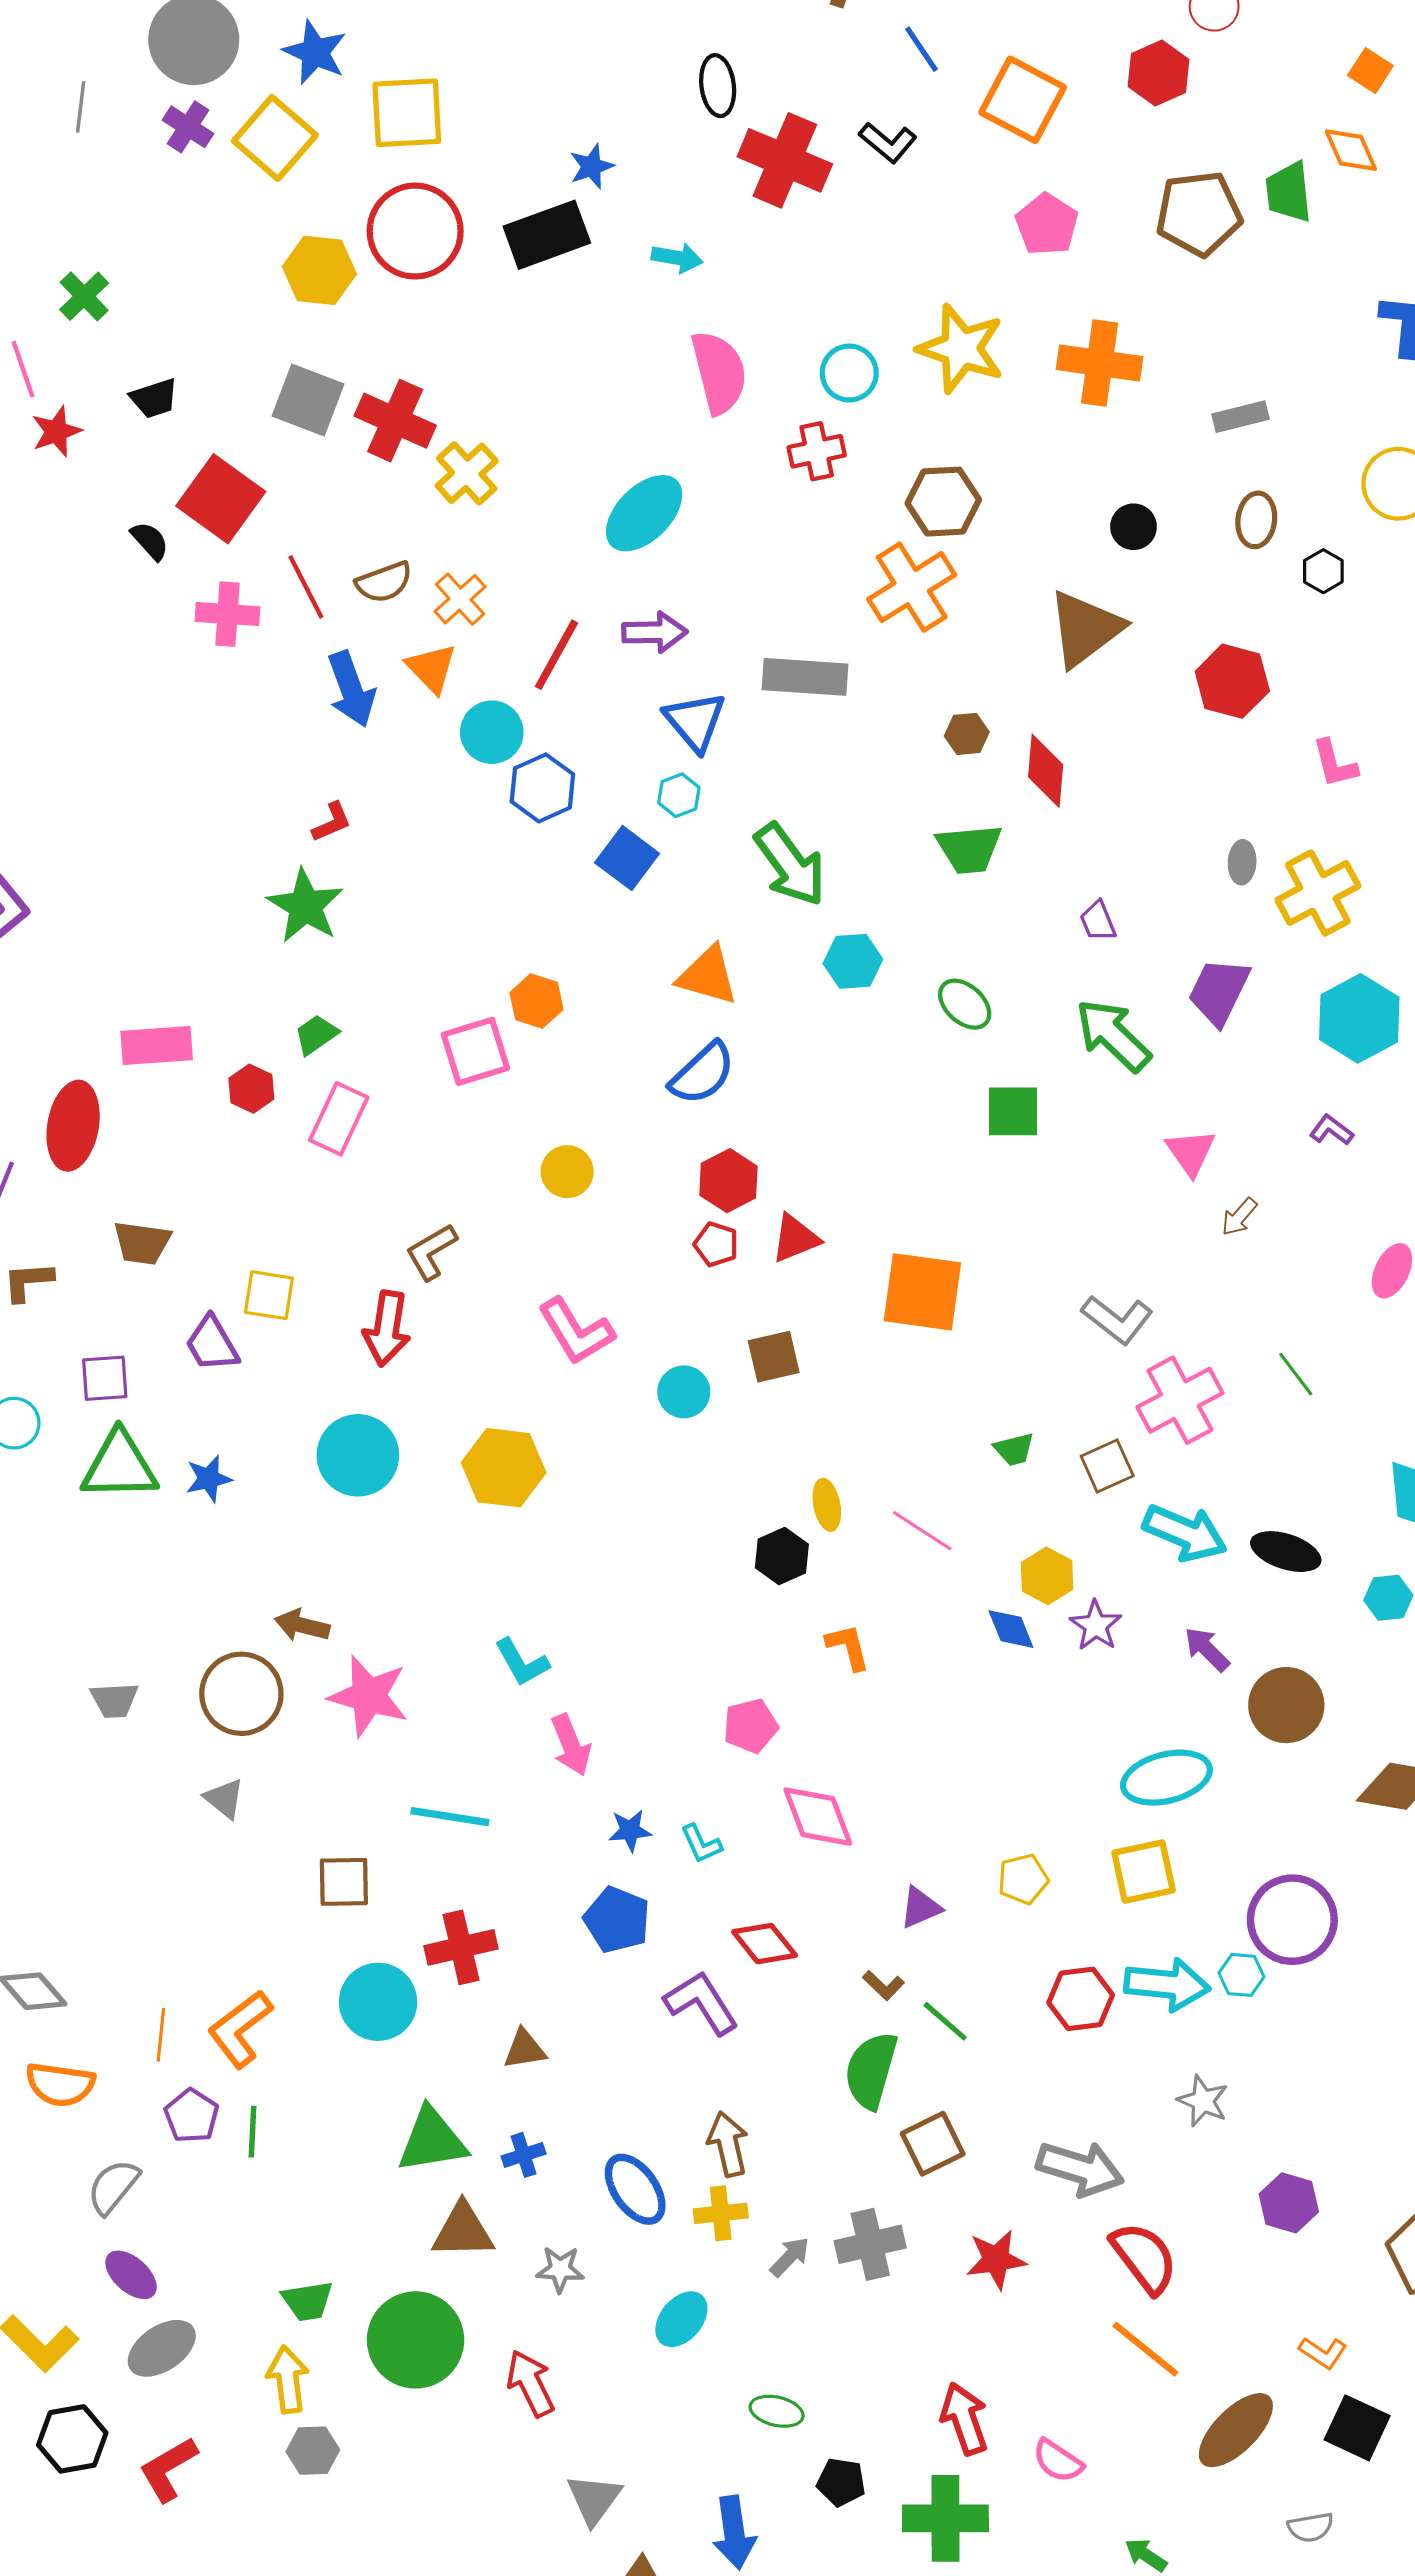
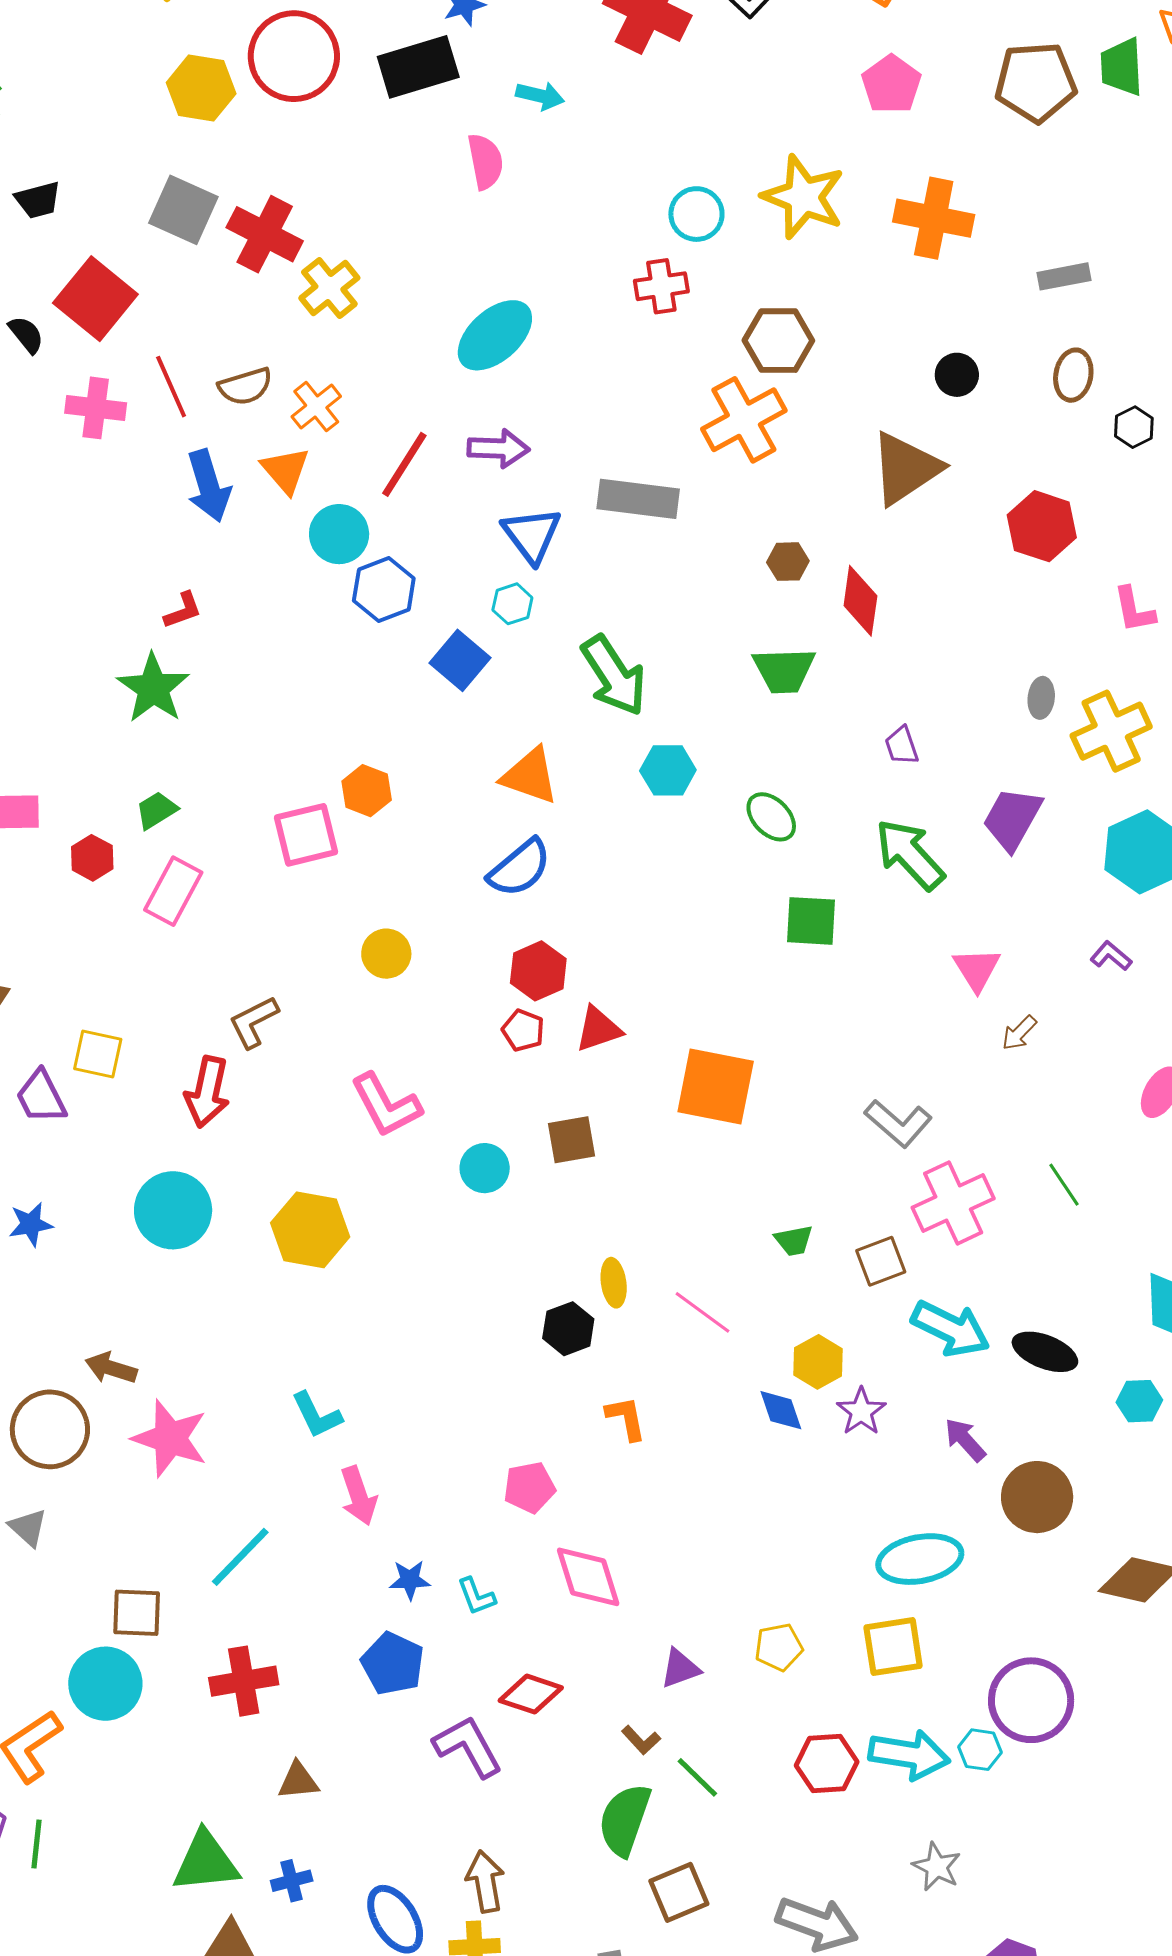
pink semicircle: (719, 372) -> (485, 161), moved, size x0.7
cyan line: (450, 1817) -> (240, 1557), turned -58
red diamond: (764, 1944) -> (531, 1694), turned -36
cyan circle: (378, 2002) -> (105, 1684), moved

